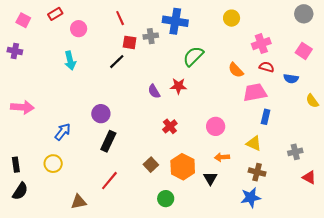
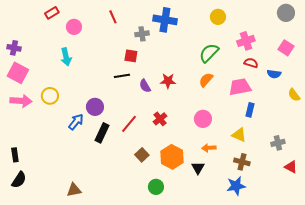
pink square: (23, 20) -> (18, 73), moved, size x1.5
red square: (130, 42) -> (131, 56), moved
green semicircle: (193, 56) -> (209, 53), moved
black line: (117, 62) -> (122, 76), moved, turned 35
orange semicircle: (236, 70) -> (206, 80), moved, turned 84
blue arrow: (63, 132) -> (76, 122), moved
yellow circle: (53, 164) -> (50, 96), moved
red line: (109, 181) -> (129, 124), moved

